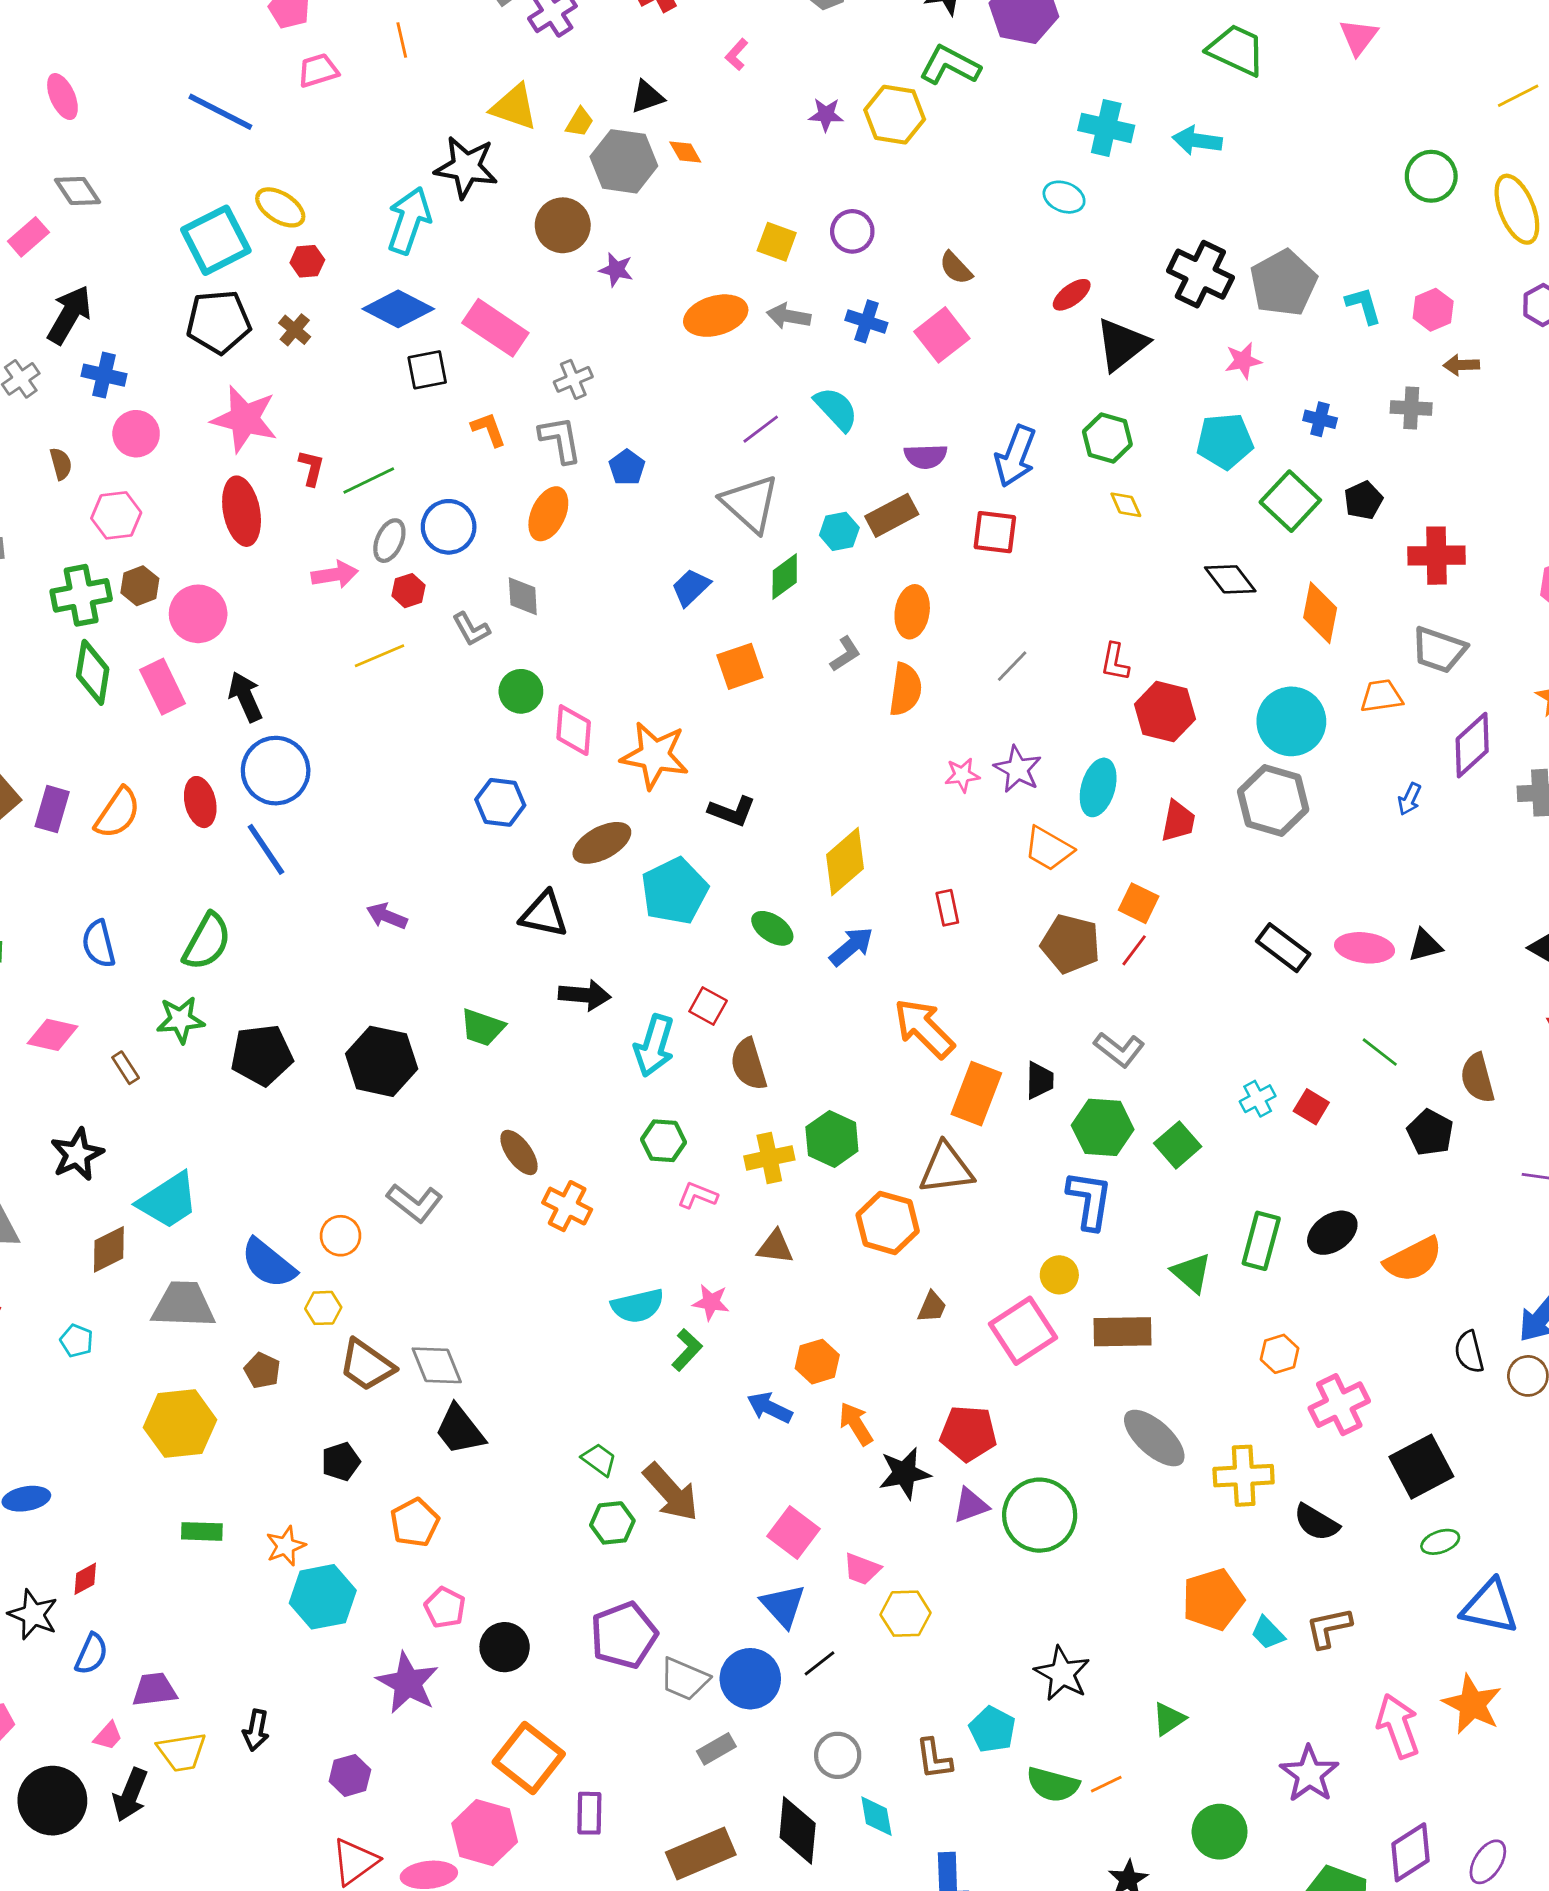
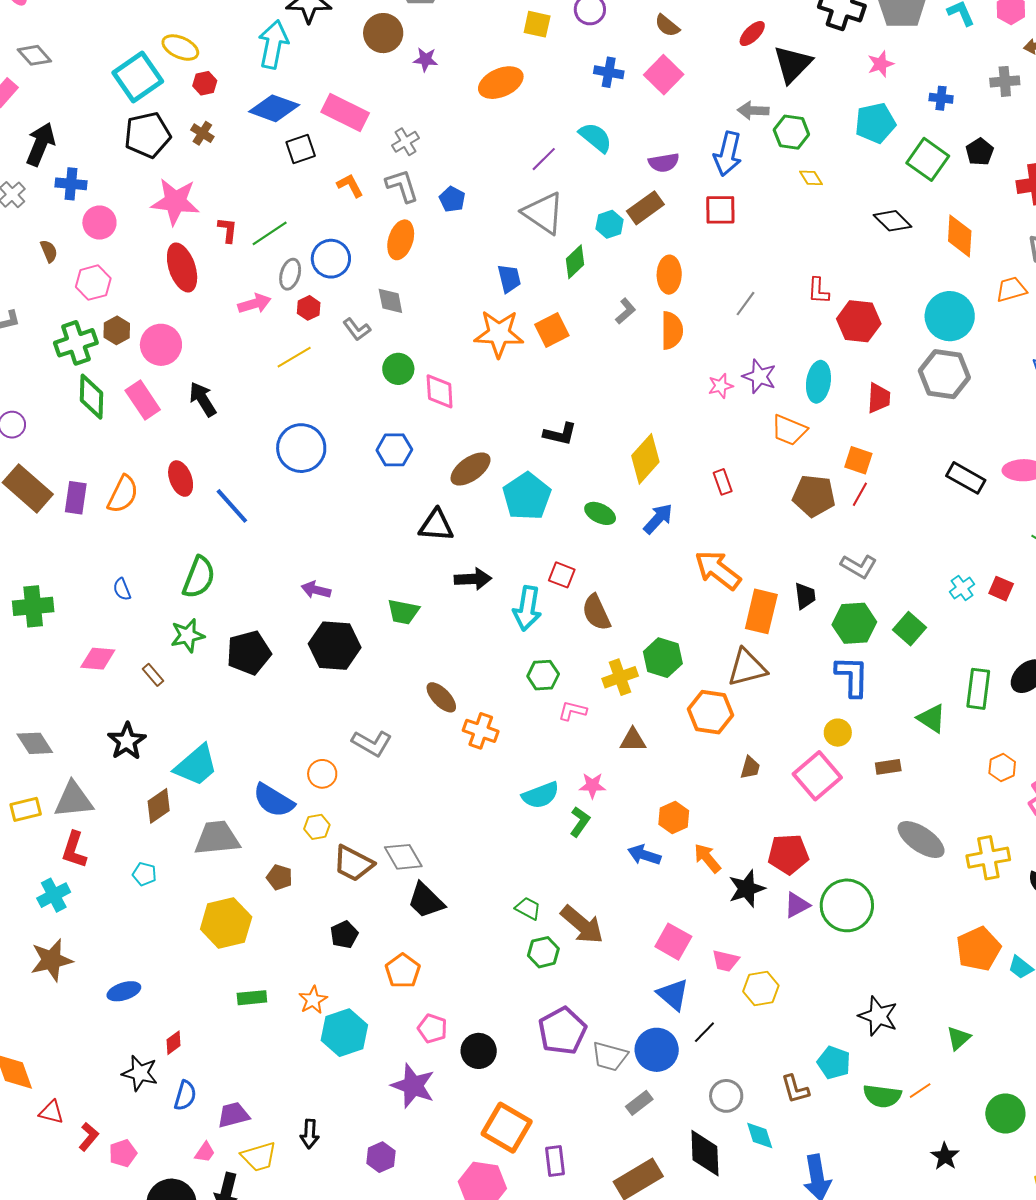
gray arrow: (789, 316) -> (753, 111), moved
blue trapezoid: (691, 587) -> (509, 279), turned 128
orange star: (655, 755) -> (499, 334), moved
blue circle: (276, 771) -> (301, 448), moved
purple arrow: (387, 916) -> (316, 590), moved
blue semicircle: (99, 944) -> (122, 589), size x0.7
brown rectangle: (1122, 1332) -> (888, 767), size x0.6

